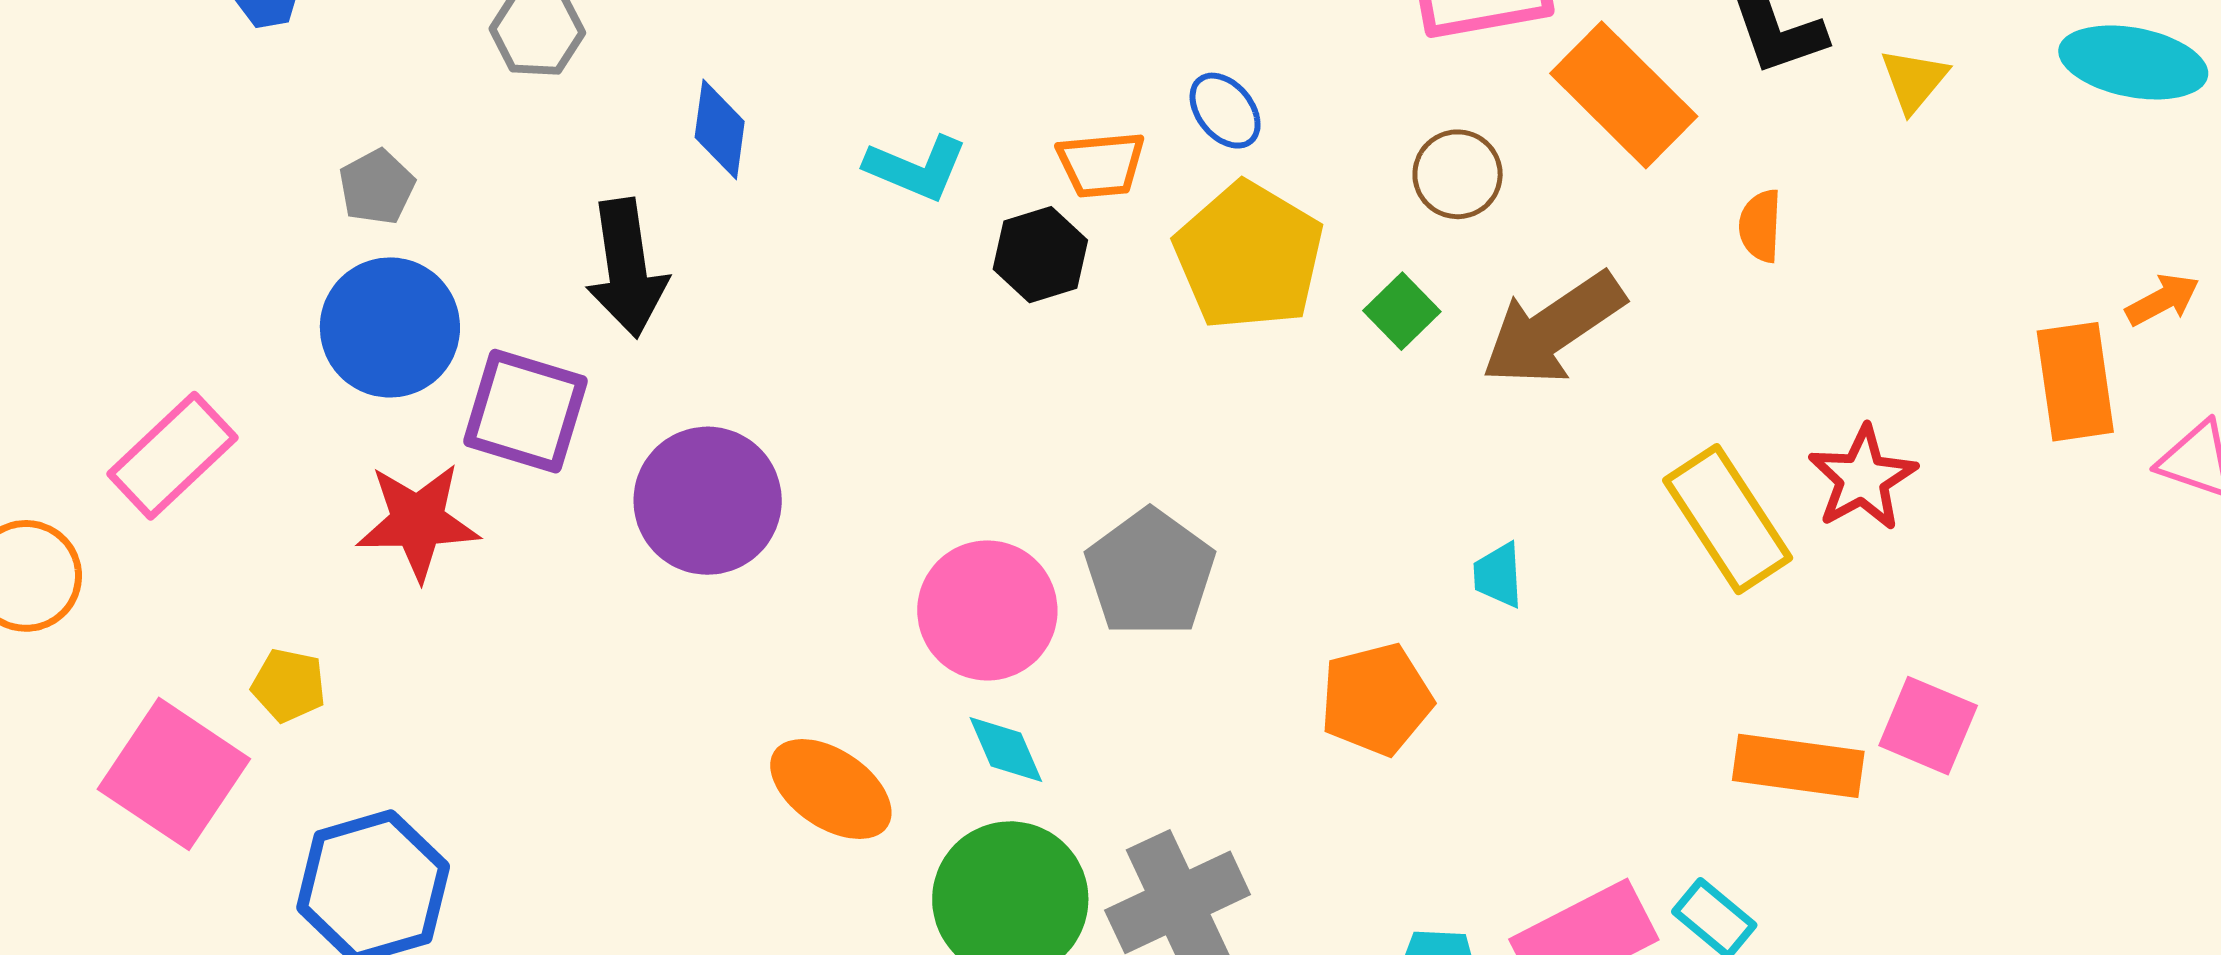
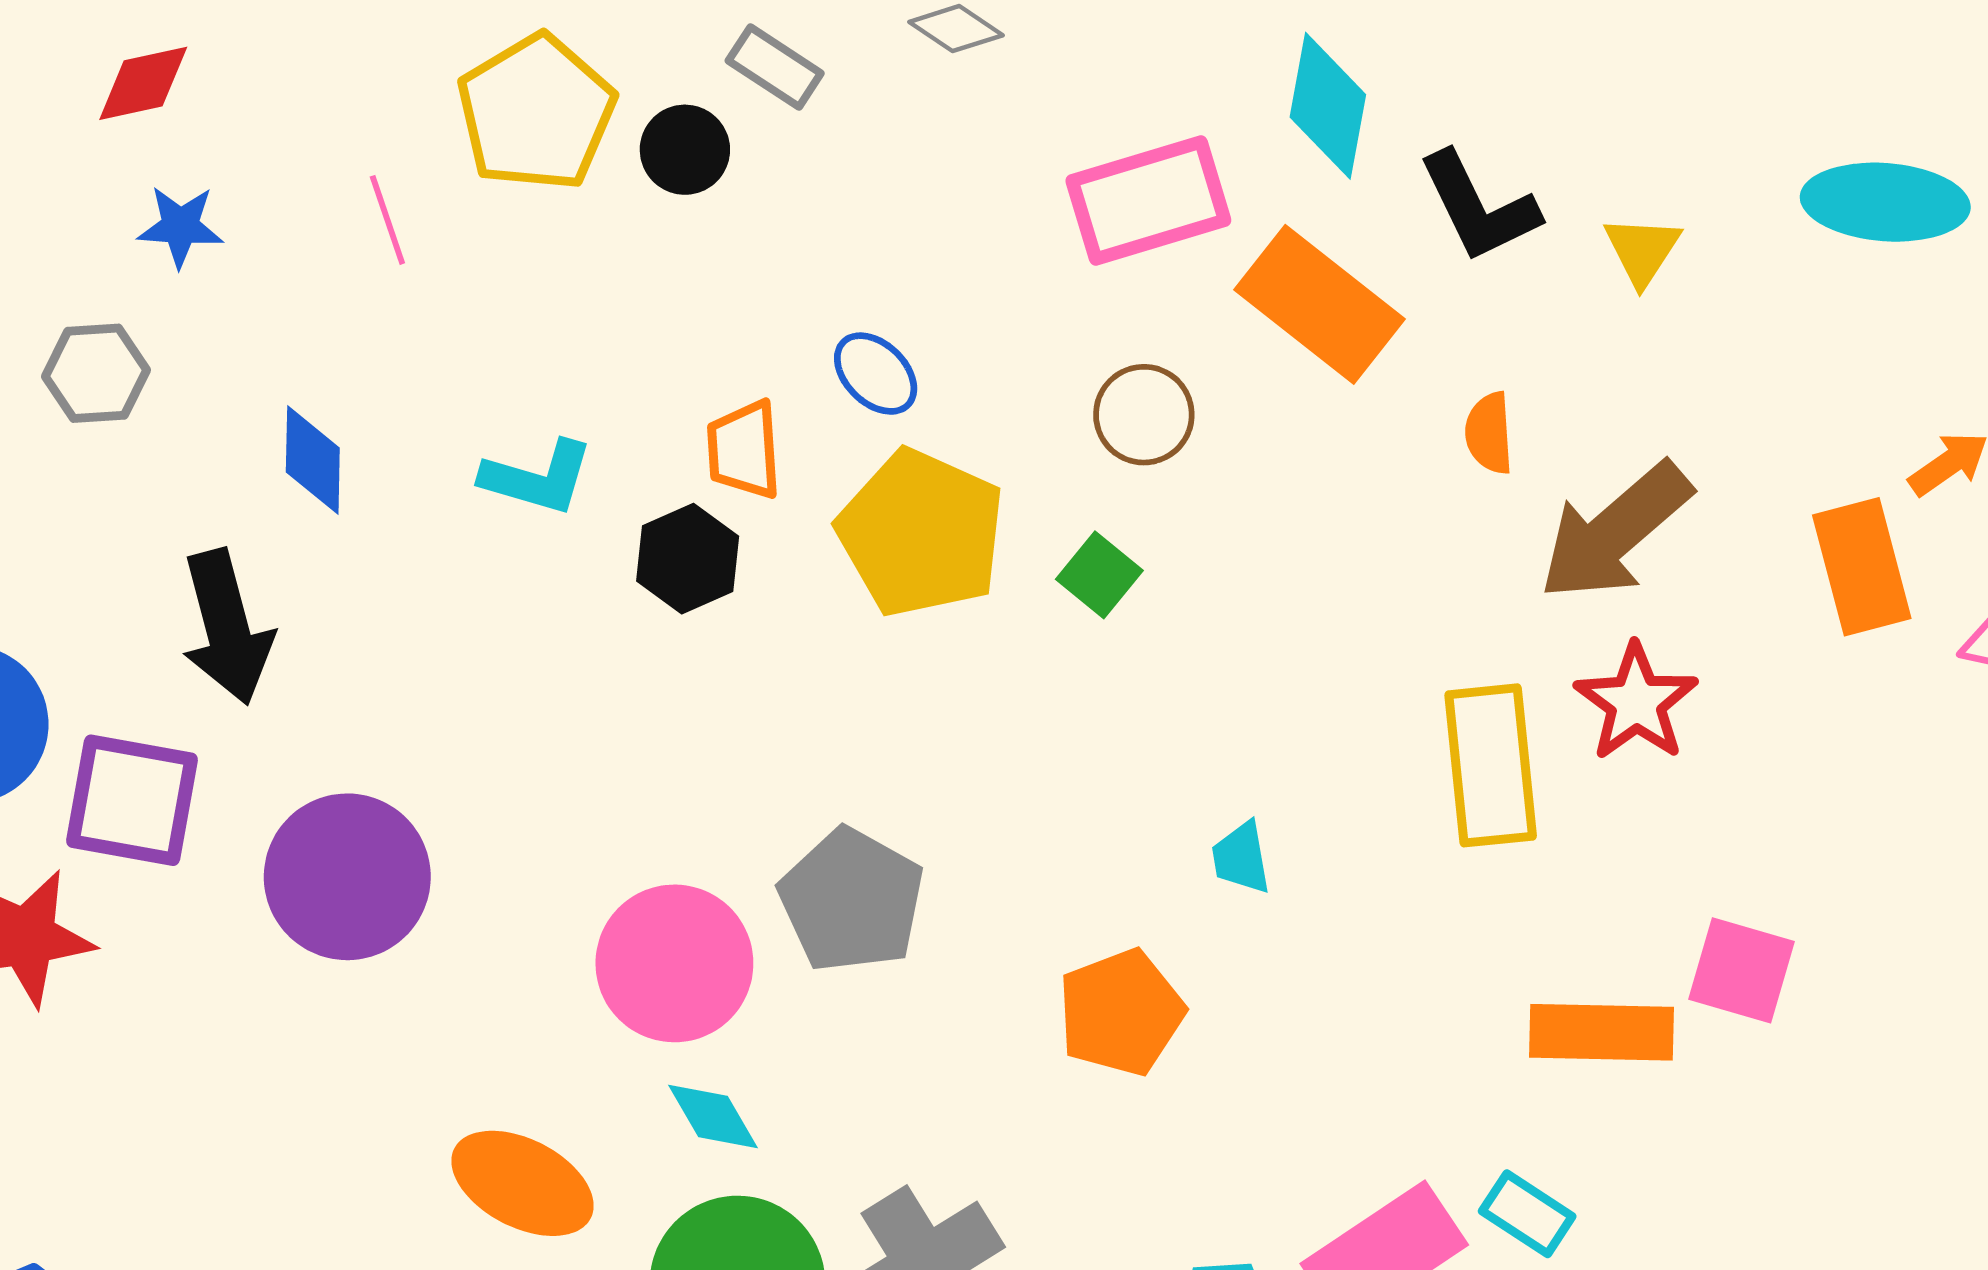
orange trapezoid: (1101, 164) -> (744, 450), turned 98
brown arrow: (1553, 329) -> (1615, 532), moved
yellow rectangle: (1728, 519) -> (1491, 765), turned 34

